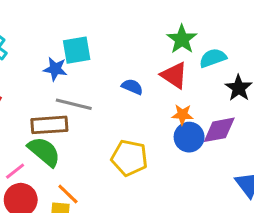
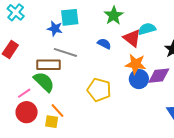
green star: (182, 39) -> (114, 15), moved
cyan semicircle: (213, 58) -> (147, 29), moved
orange star: (182, 115) -> (136, 64), size x1.5

